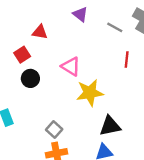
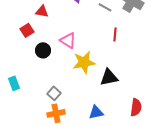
black circle: (30, 78) -> (43, 50), moved
black triangle: (110, 126) -> (109, 77), moved

